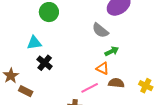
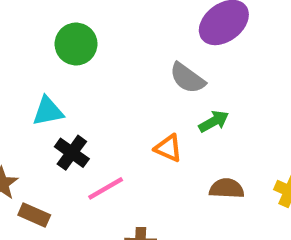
orange triangle: (103, 68) -> (168, 148), moved
pink line: (90, 88) -> (106, 188), moved

